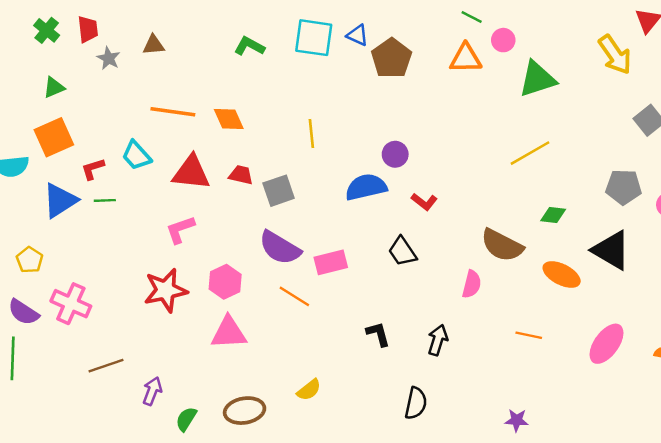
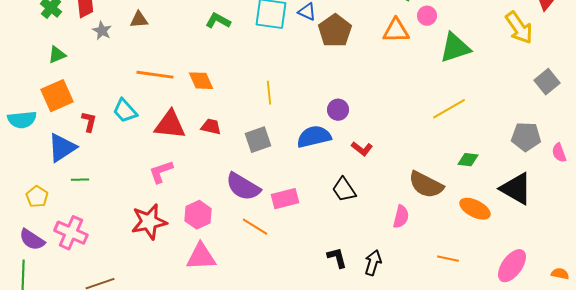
red L-shape: (93, 169) -> (89, 122), turned 120
gray square: (279, 191) -> (258, 140), moved
green line: (105, 200) -> (80, 180), moved
black L-shape: (378, 334) -> (337, 258), moved

